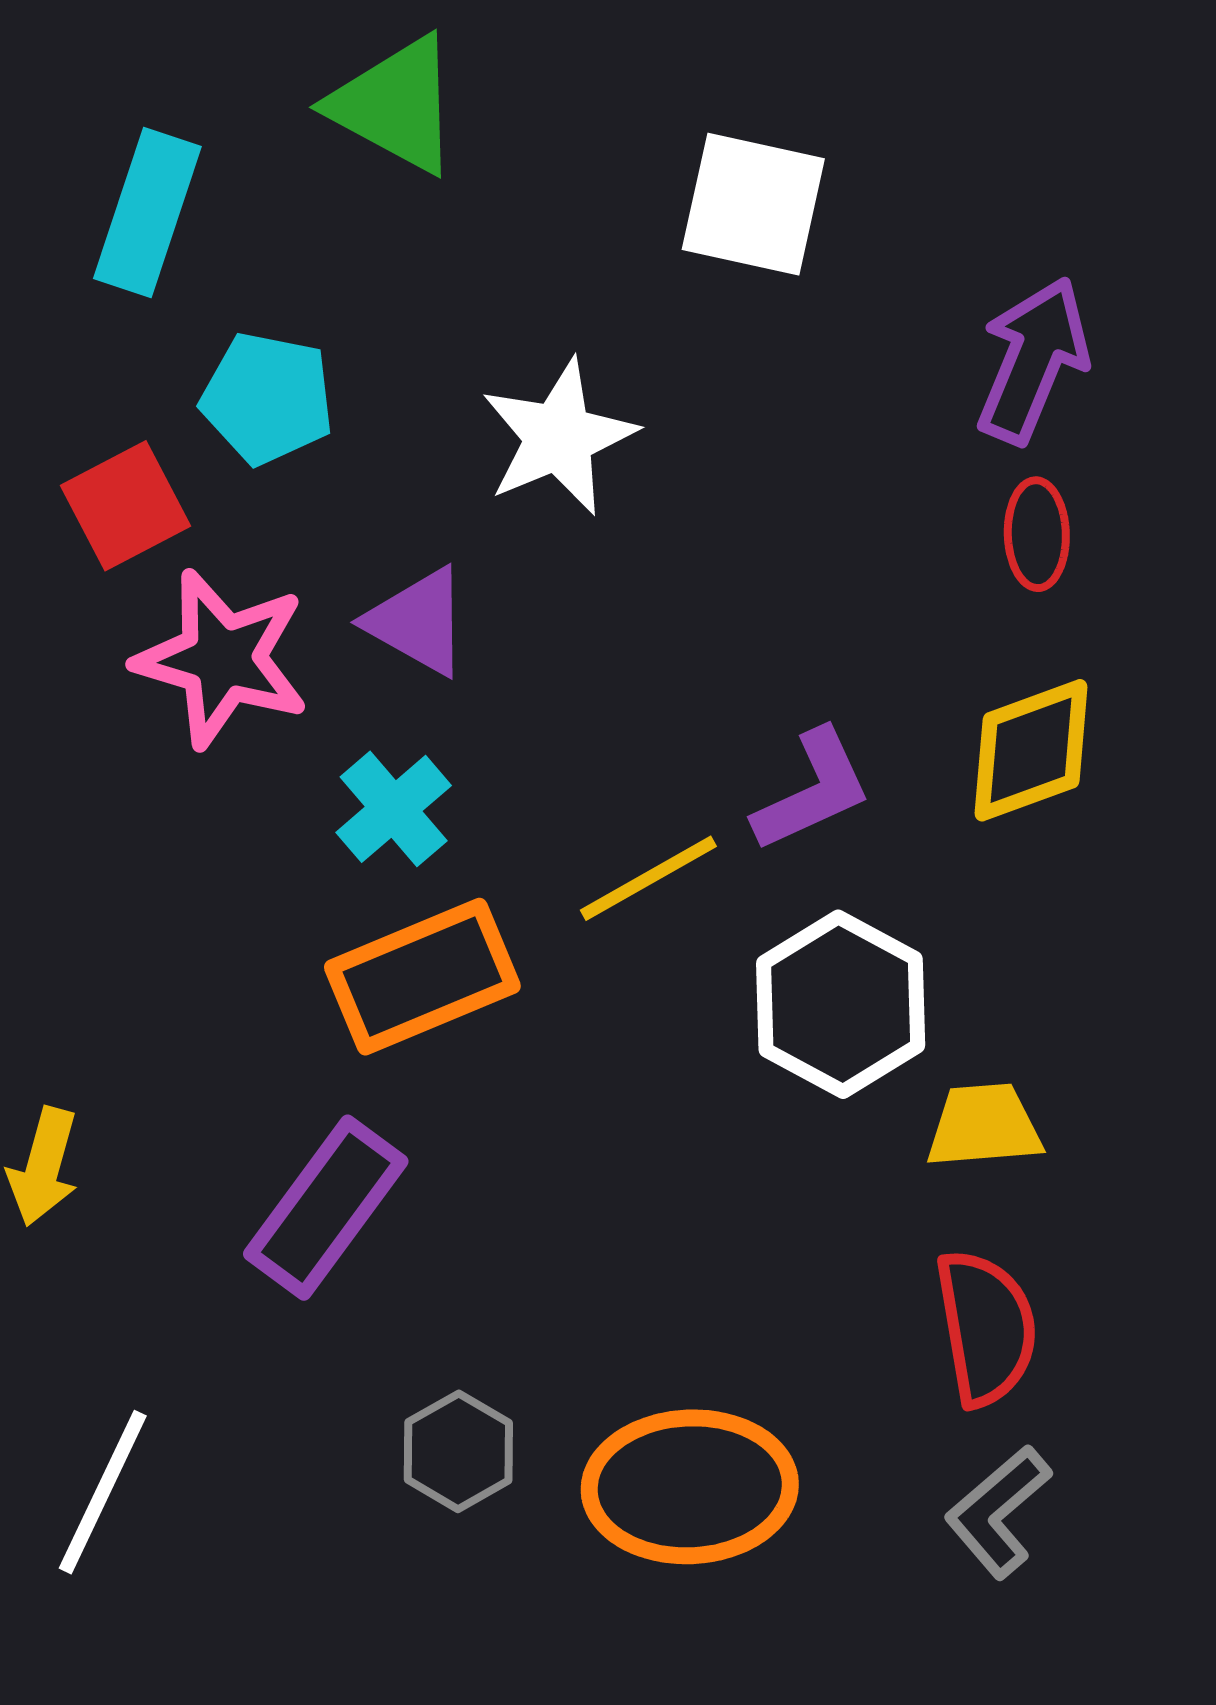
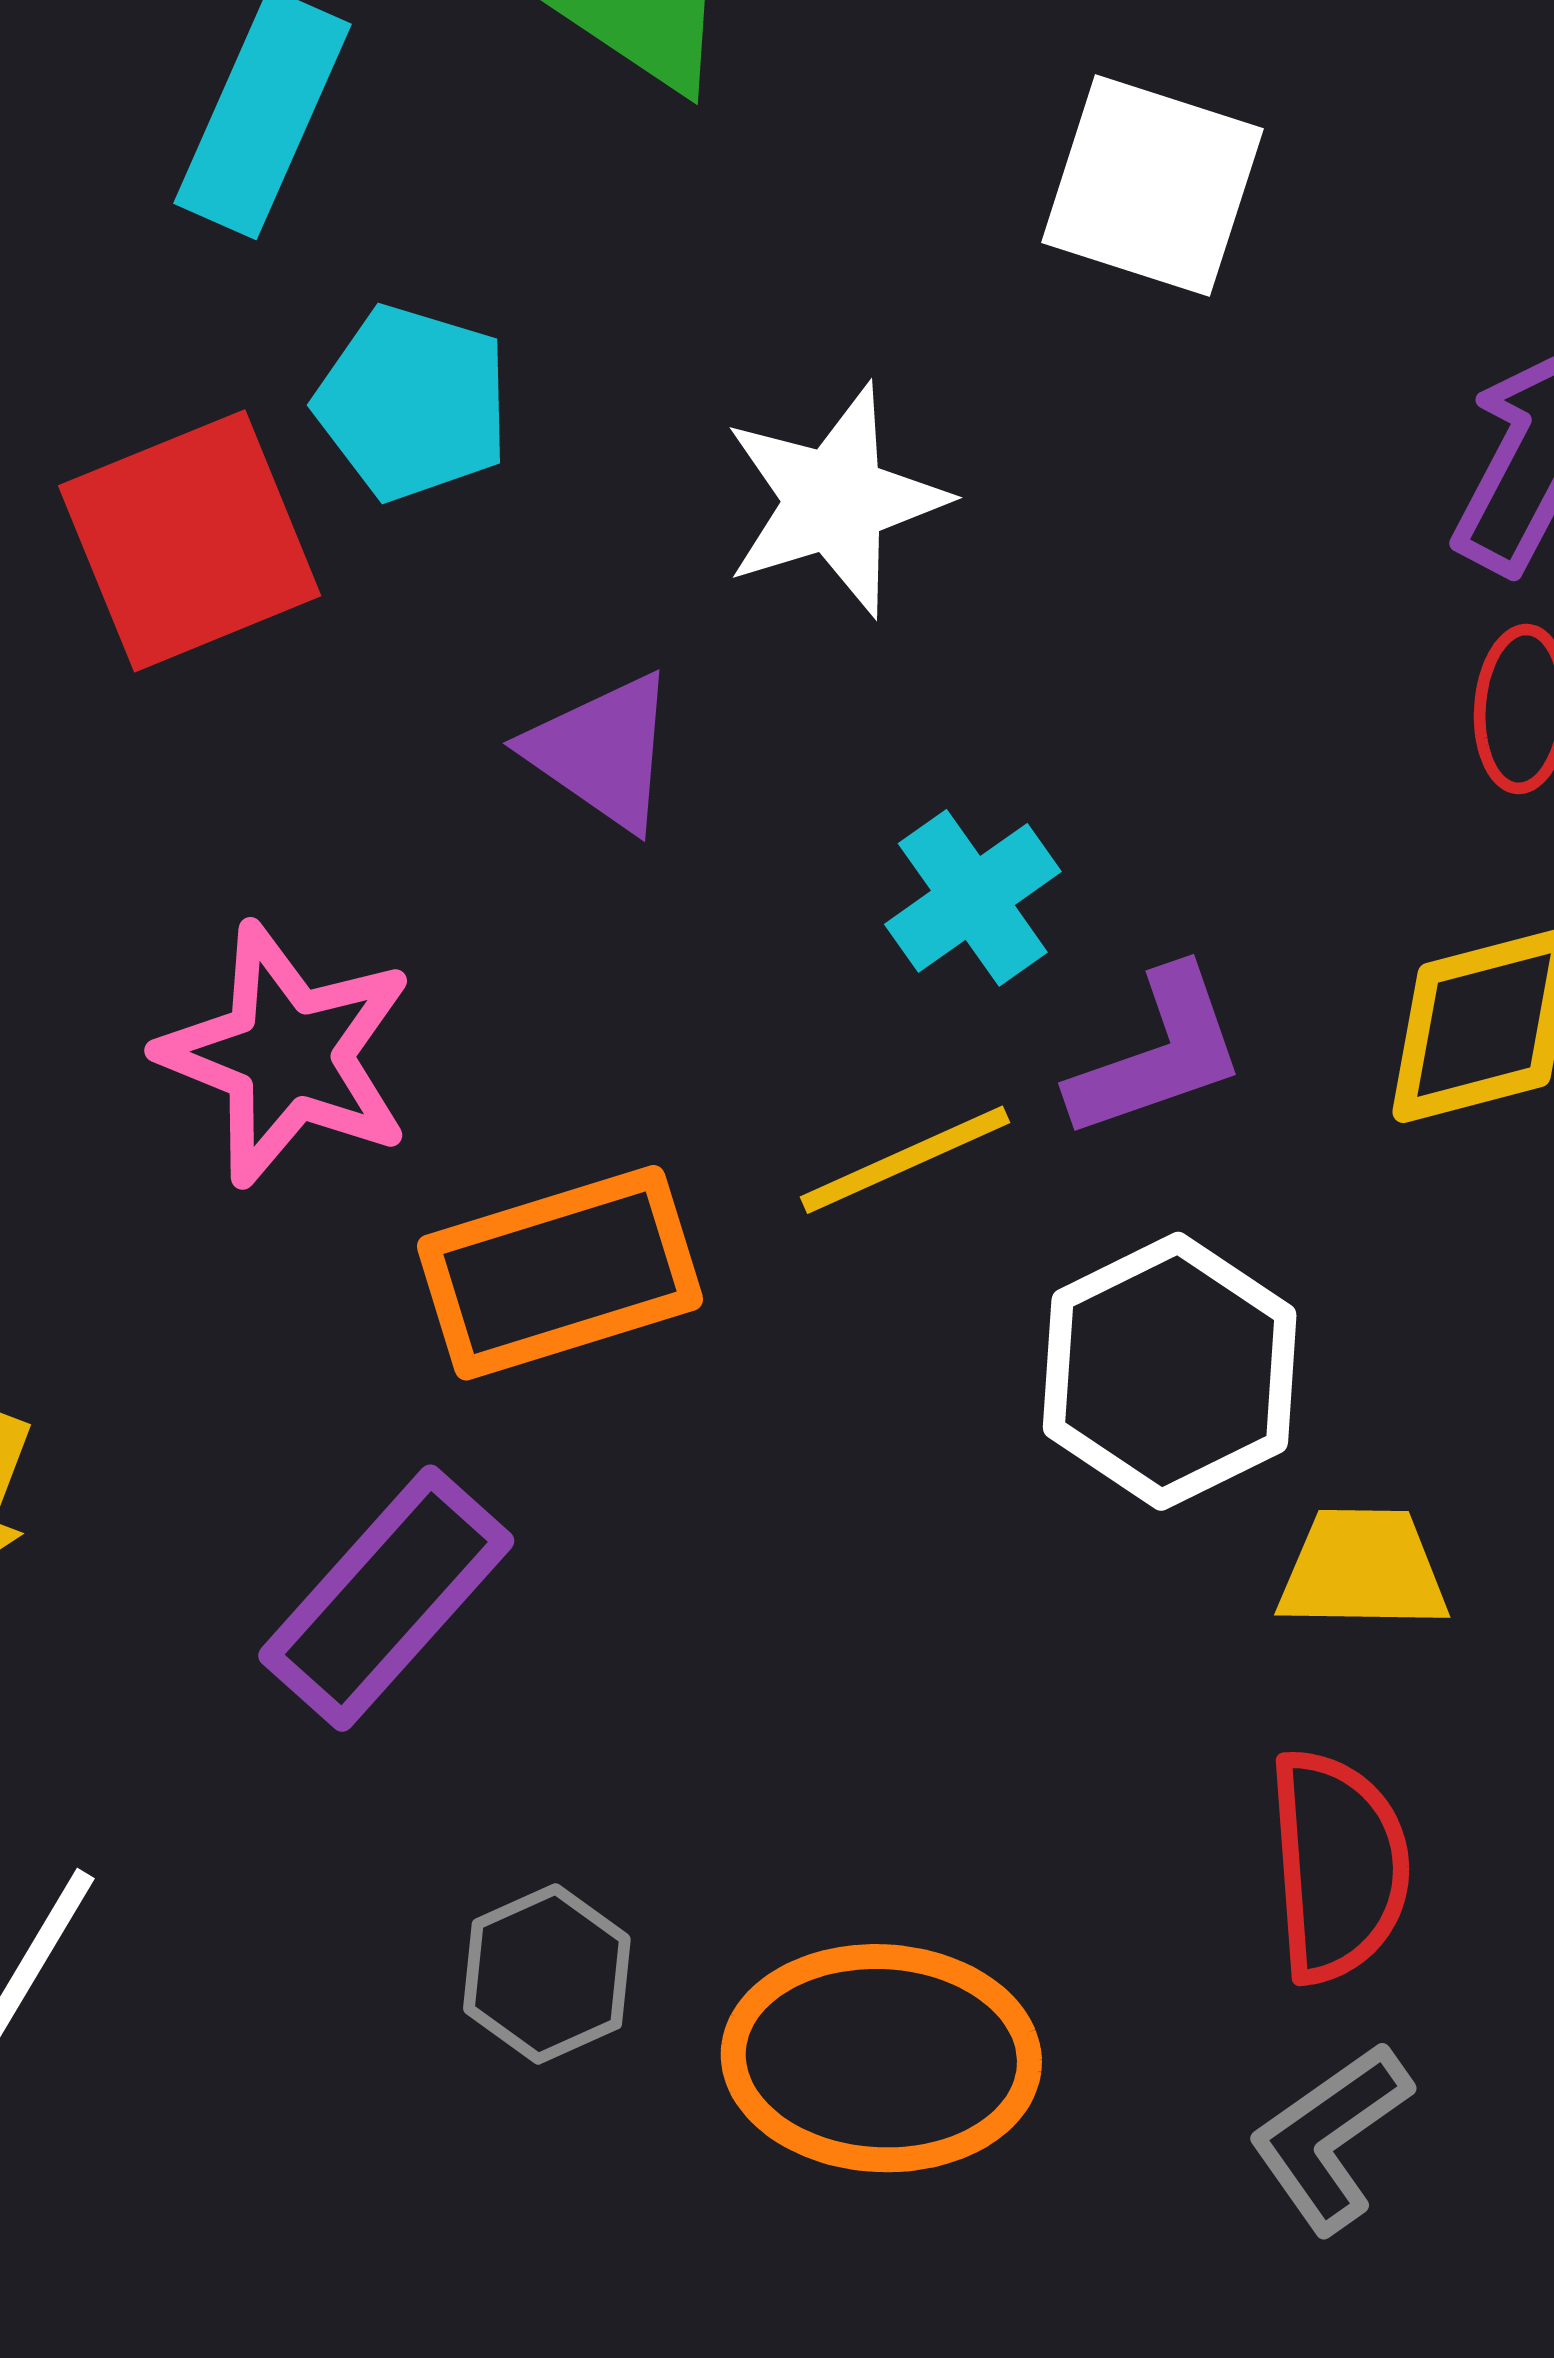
red square: (125, 506) -> (190, 541), size x1.4
pink star: (222, 659) -> (287, 1055), moved
cyan cross: (394, 809) -> (973, 898), moved

